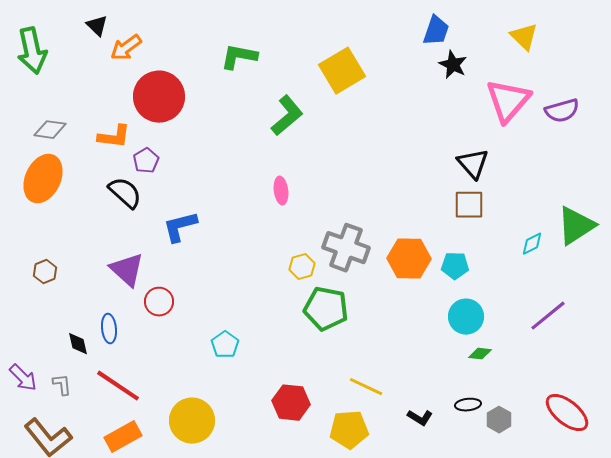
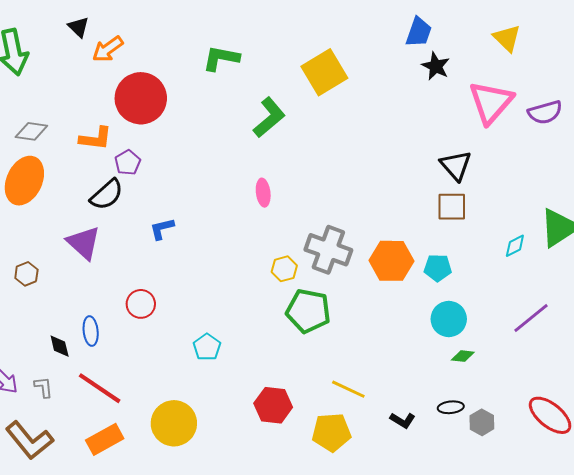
black semicircle: (125, 193) -> (107, 195), turned 96
blue L-shape: (180, 227) -> (162, 229), size x0.7
purple triangle: (127, 270) -> (84, 243), moved

